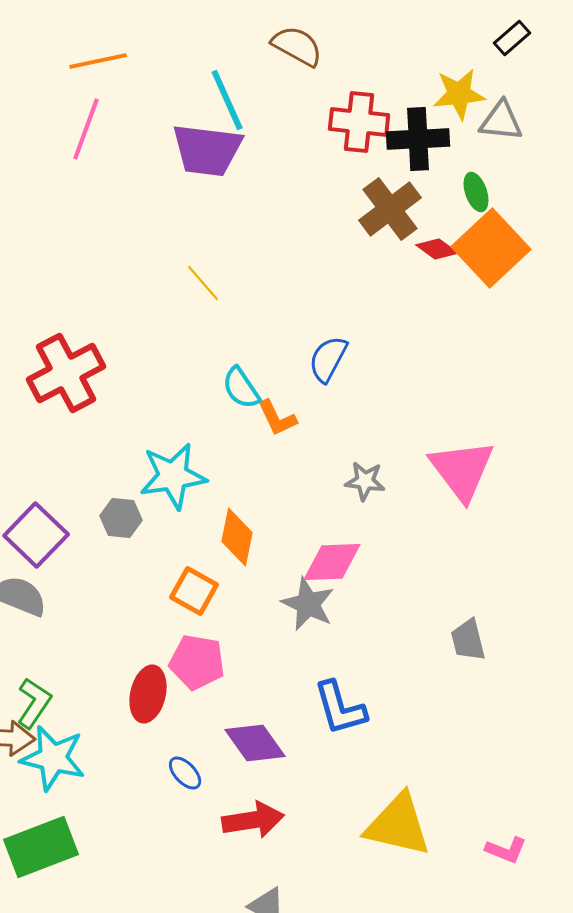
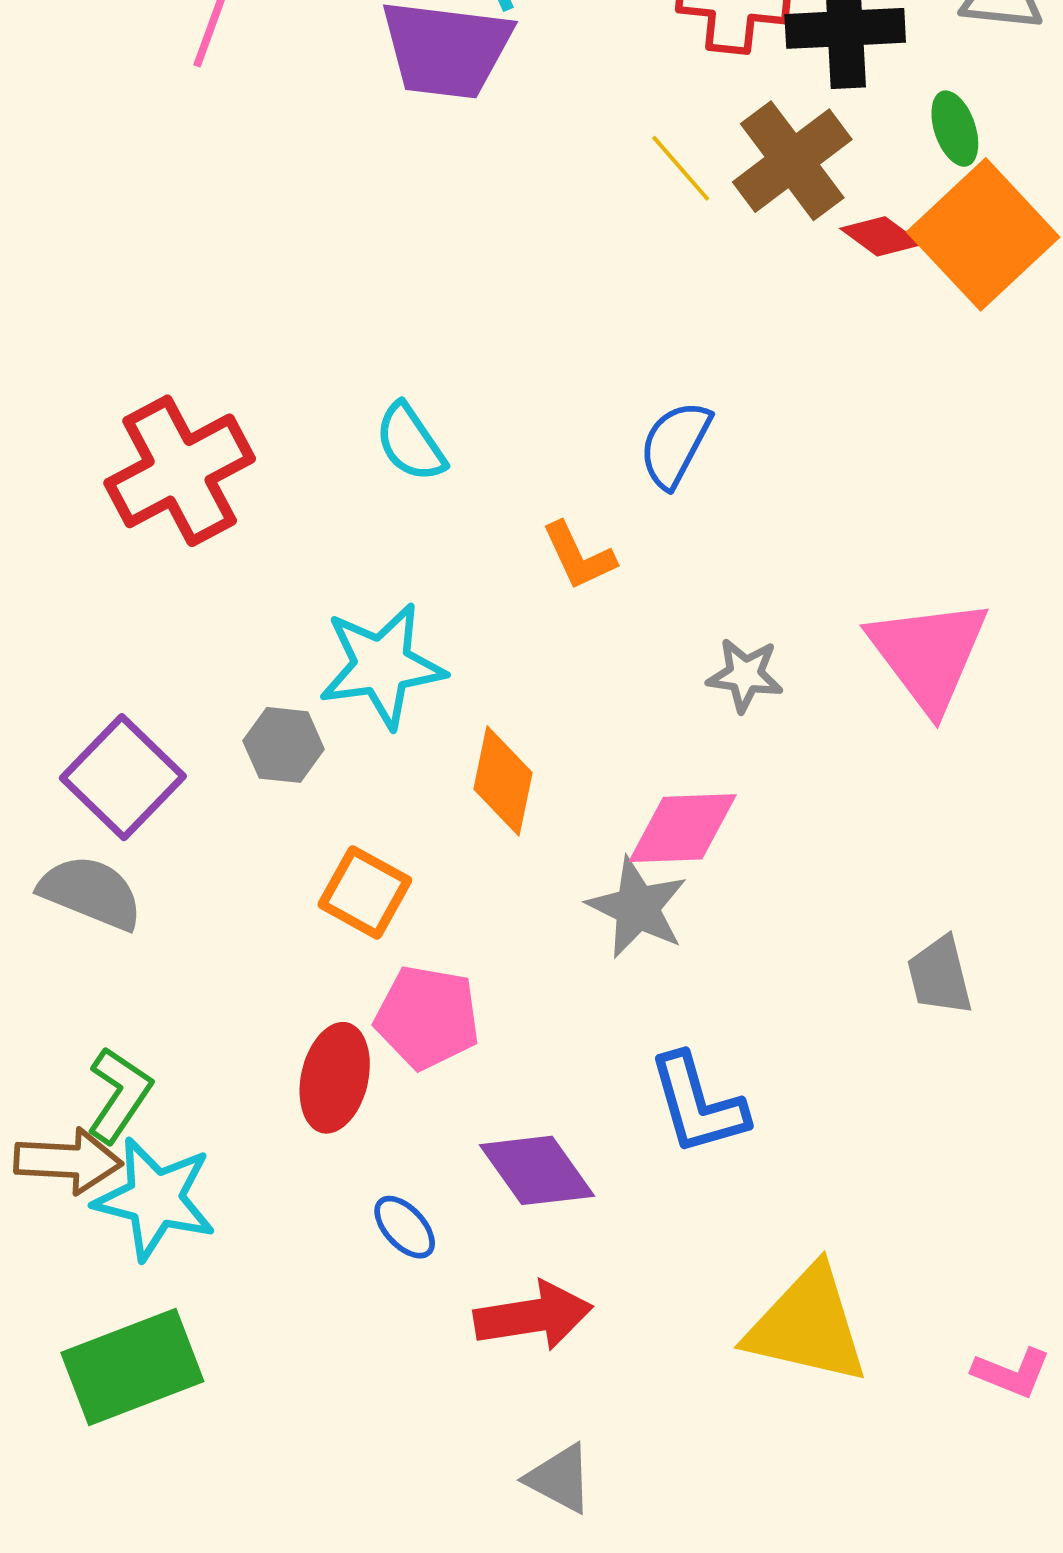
yellow line: (203, 283) -> (681, 168), moved
cyan semicircle: (241, 388) -> (410, 442), moved
orange square: (194, 591) -> (365, 892), moved

